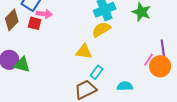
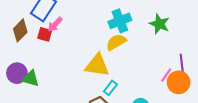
pink arrow: (44, 14) -> (55, 24), turned 126
yellow triangle: (84, 51) -> (97, 65), size x1.4

